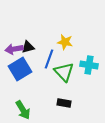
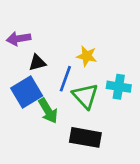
purple arrow: (14, 49) -> (19, 39), moved
black rectangle: (64, 103) -> (85, 137), size x1.6
green arrow: (23, 110) -> (48, 111), moved

